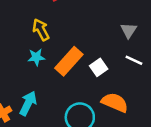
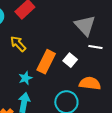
gray triangle: (129, 30) -> (85, 25), size x1.6
cyan star: (36, 57) -> (25, 78), moved

